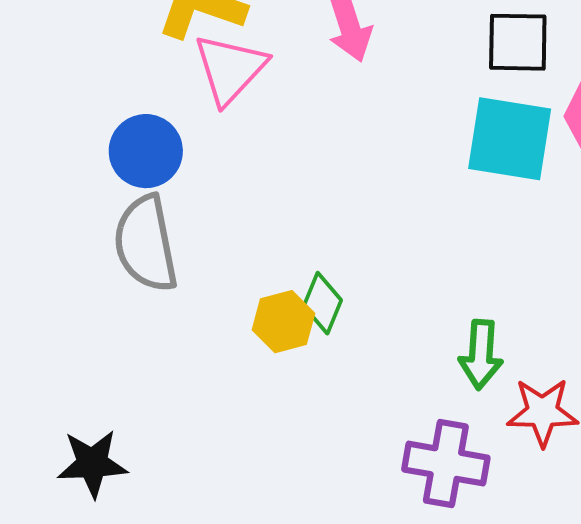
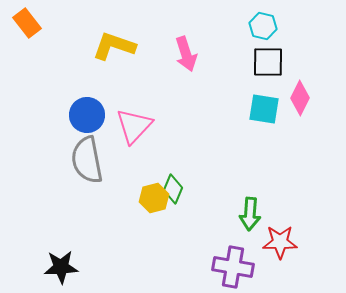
pink triangle: (230, 69) -> (134, 126), moved
cyan square: (510, 139) -> (264, 109), size x0.7

